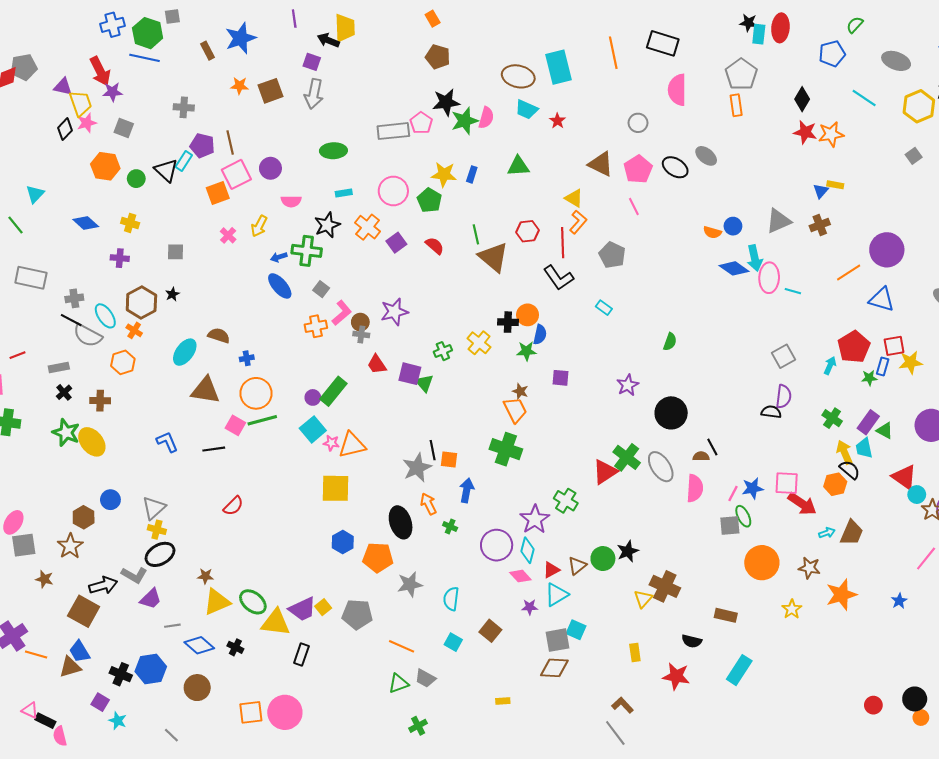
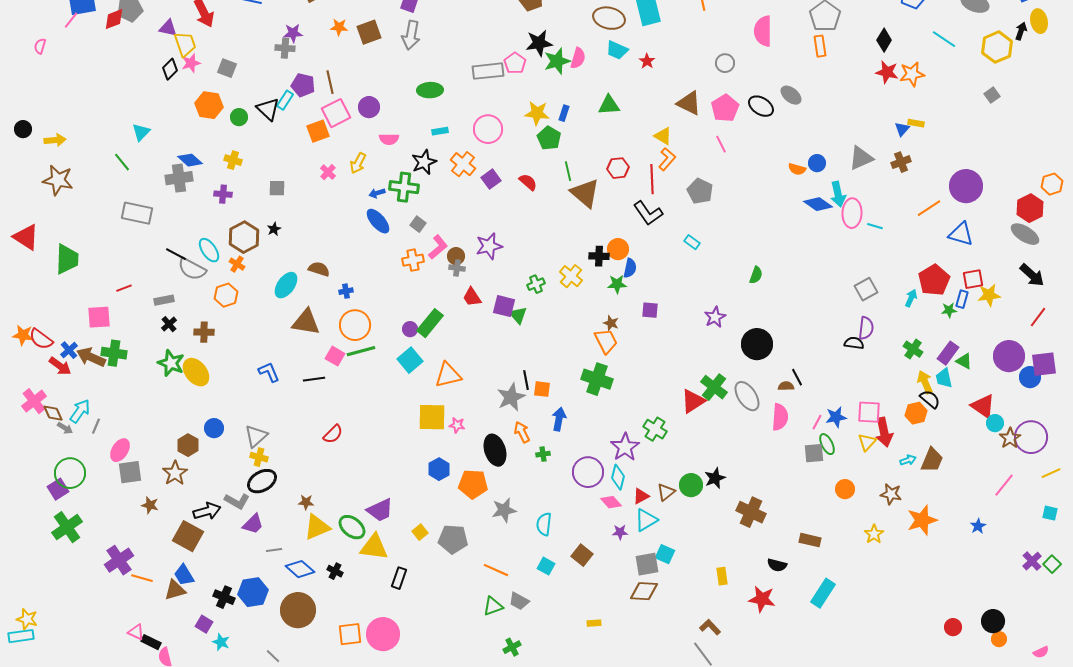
purple star: (113, 92) -> (293, 33), moved
green pentagon: (429, 200) -> (549, 138), moved
gray cross: (74, 298) -> (179, 178), moved, size x1.5
pink star: (331, 443) -> (457, 425), moved
red arrow: (802, 504) -> (884, 432), turned 44
green cross: (450, 527) -> (543, 454), turned -32
orange circle: (762, 563) -> (845, 489), size x0.6
yellow triangle: (643, 599) -> (867, 442), moved
purple trapezoid: (302, 609) -> (380, 510), moved
brown circle: (197, 688) -> (298, 610), size x1.4

